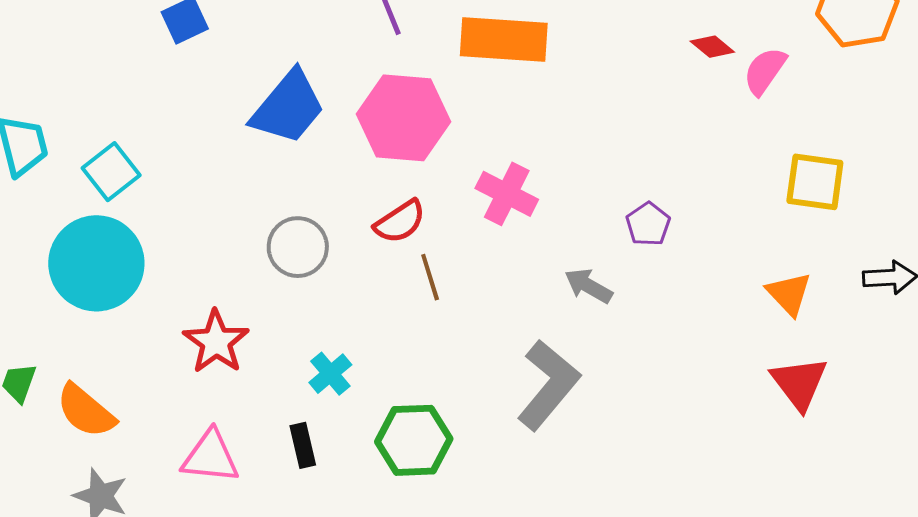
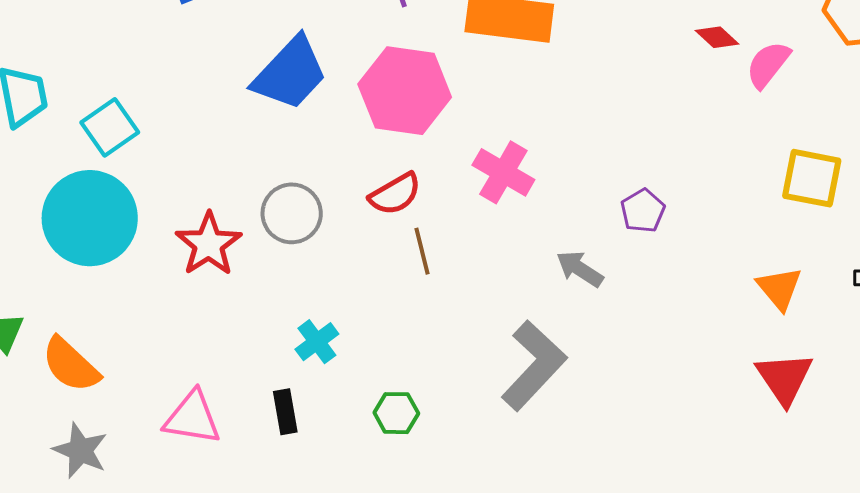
red star: (216, 342) -> (209, 244), moved
green hexagon: (414, 440) -> (396, 413), size x0.6

